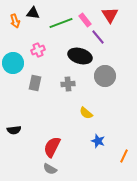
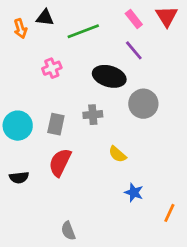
red triangle: (110, 15) -> (167, 16), moved
pink rectangle: (85, 20) -> (134, 19), moved
cyan circle: (13, 63) -> (18, 126), moved
gray rectangle: (35, 83) -> (56, 124), moved
red semicircle: (52, 147) -> (60, 162), moved
gray semicircle: (50, 169) -> (68, 231), turned 40

